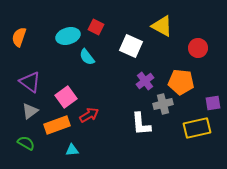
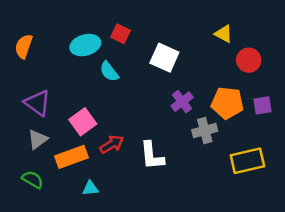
yellow triangle: (162, 26) -> (224, 34), moved, size x0.7
purple square: (213, 103) -> (263, 105), moved
white L-shape: (141, 124) -> (152, 156), moved

